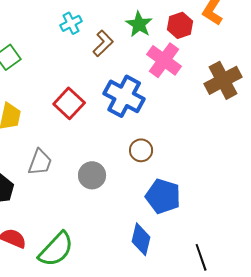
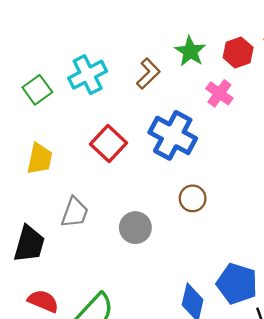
cyan cross: (71, 23) -> (88, 75), moved, size x1.5
pink cross: (164, 60) -> (219, 93), size x0.7
blue pentagon: (163, 196) -> (237, 284), moved

